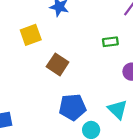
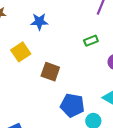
blue pentagon: (72, 107) -> (72, 105), turned 30

